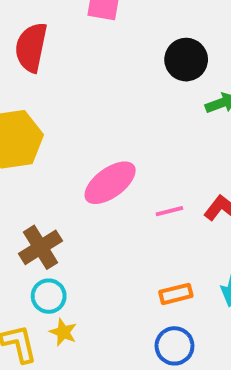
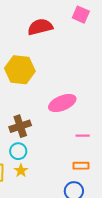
red semicircle: (31, 47) -> (40, 27), turned 50
pink line: (169, 211) -> (83, 136), moved

